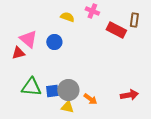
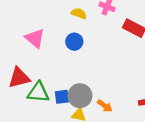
blue circle: (54, 42) -> (74, 42), moved
red triangle: (18, 53) -> (19, 78), moved, size x1.5

